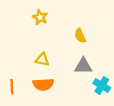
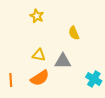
gray triangle: (83, 66) -> (63, 61), moved
orange semicircle: (43, 84) -> (40, 78), turned -30

